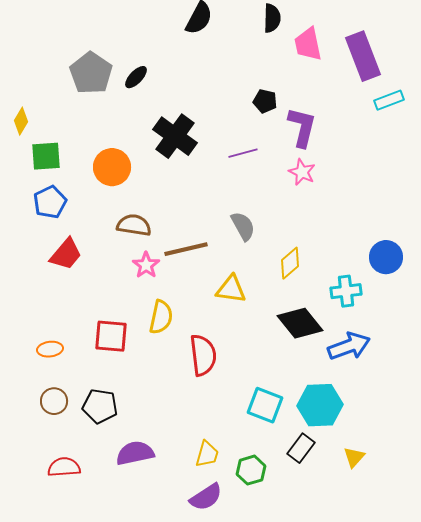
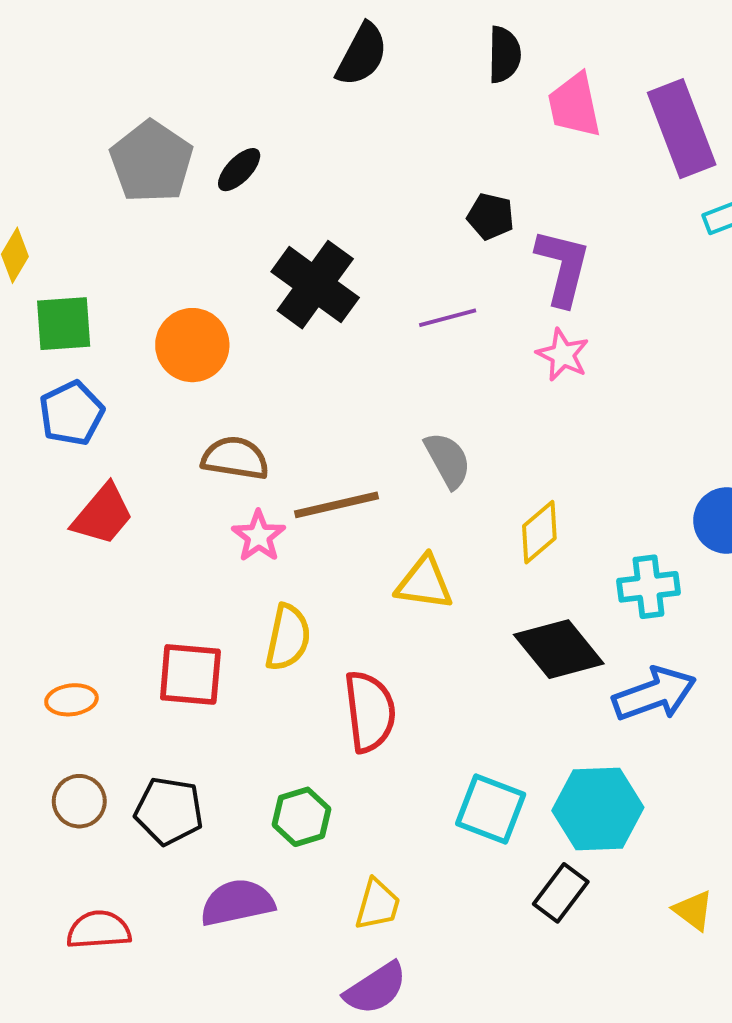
yellow triangle: (354, 457) -> (693, 910), moved, turned -35
green hexagon: (251, 470) -> (301, 817), moved

